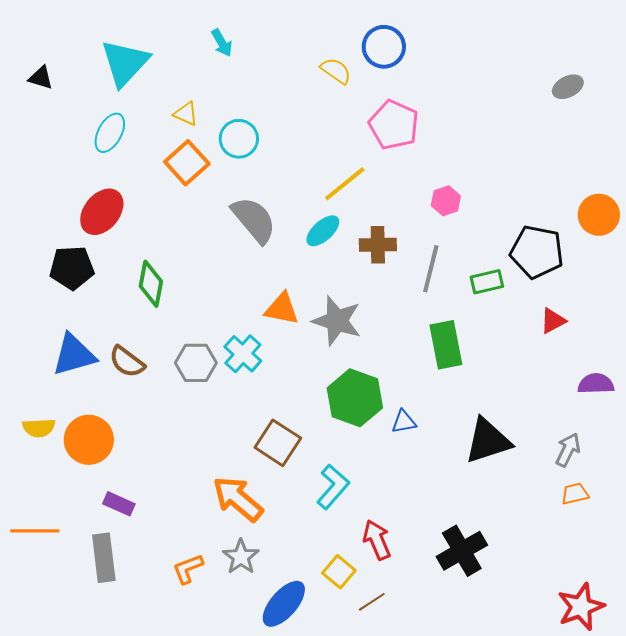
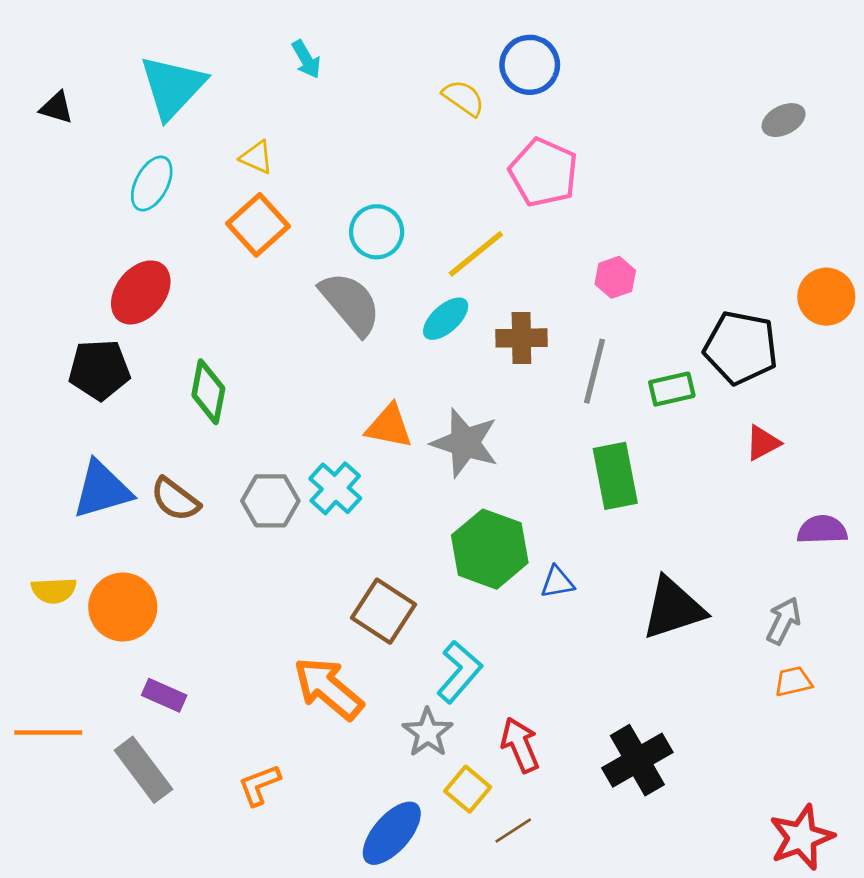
cyan circle: (239, 139) -> (377, 232), moved
gray star: (241, 557) -> (428, 733), moved
gray rectangle: (104, 558) -> (143, 770), turned -30

